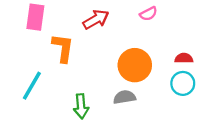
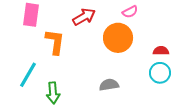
orange circle: (135, 65) -> (118, 38), moved
green arrow: (81, 106) -> (53, 93), moved

